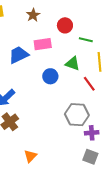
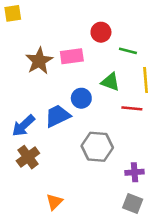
brown star: (33, 15) -> (39, 61), moved, size x1.5
blue trapezoid: (19, 55) -> (58, 116), moved
red line: (89, 84) -> (132, 108), turned -49
gray hexagon: (77, 115) -> (97, 147), moved

